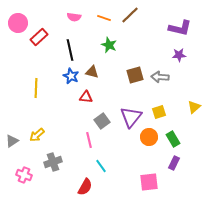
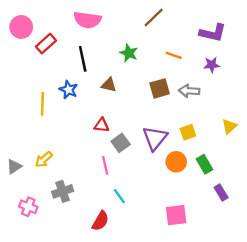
pink semicircle: (74, 17) -> (87, 20), size x1.6
orange line: (104, 18) -> (174, 55), moved
blue star: (71, 76) -> (68, 90), moved
red triangle: (86, 97) -> (102, 125), moved
purple rectangle: (174, 163) -> (221, 193), moved, turned -56

